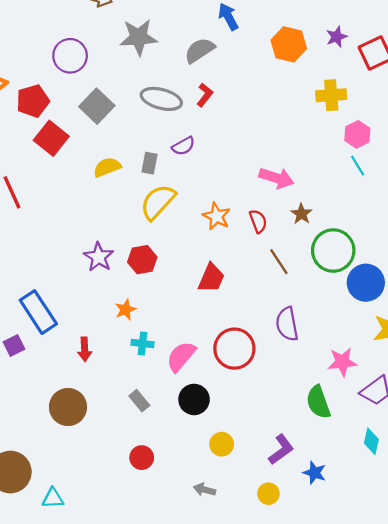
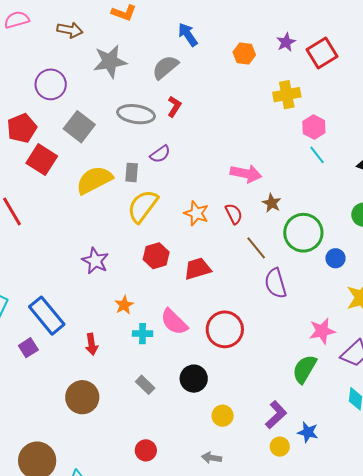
orange hexagon: (289, 44) -> (244, 53), size x0.7
yellow semicircle: (107, 167) -> (94, 180), size x1.5
red hexagon: (142, 260) -> (156, 256), moved
red trapezoid: (211, 278) -> (198, 269), turned -124
blue circle: (366, 283) -> (335, 258), size x0.6
purple semicircle: (287, 324) -> (276, 283), moved
pink semicircle: (181, 356) -> (174, 322), moved, turned -80
green semicircle: (318, 402) -> (305, 369), turned 56
red circle: (142, 458) -> (146, 450), moved
yellow circle: (268, 494) -> (280, 447), moved

